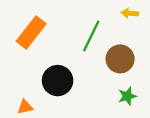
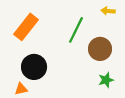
black circle: (58, 81) -> (34, 67), moved

